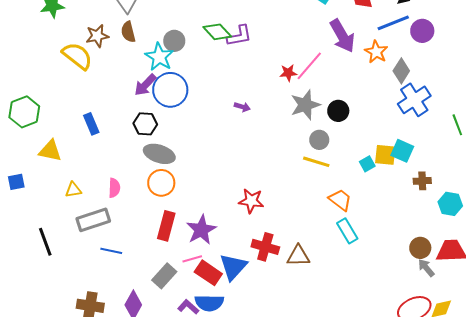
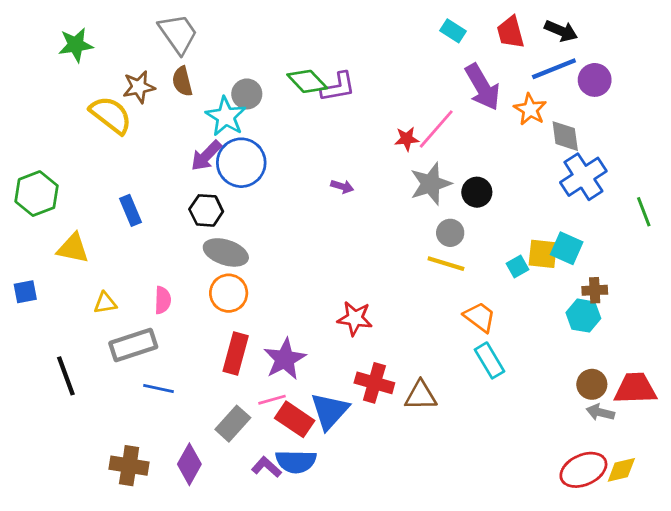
gray diamond: (401, 71) -> (565, 136), turned -40
cyan hexagon: (450, 204) -> (583, 316), moved
gray arrow: (426, 268) -> (600, 412), turned -36

